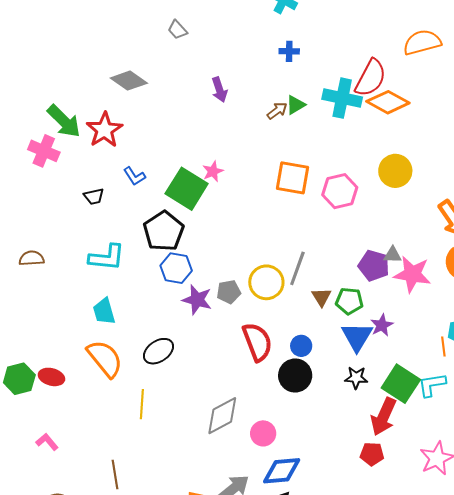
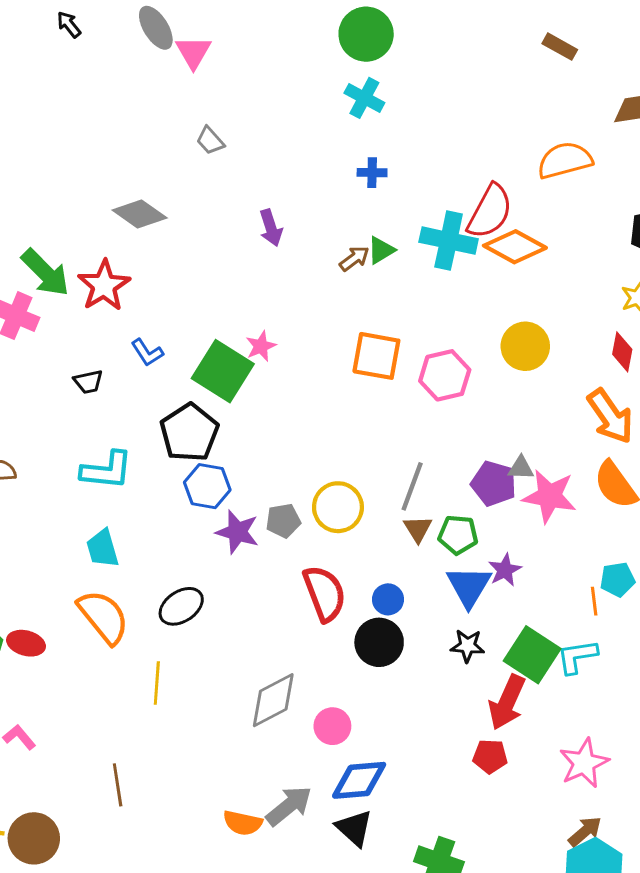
gray line: (297, 268) -> (412, 486), moved

